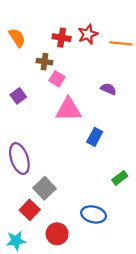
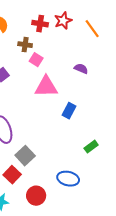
orange line: (121, 43) -> (92, 29), turned 48

